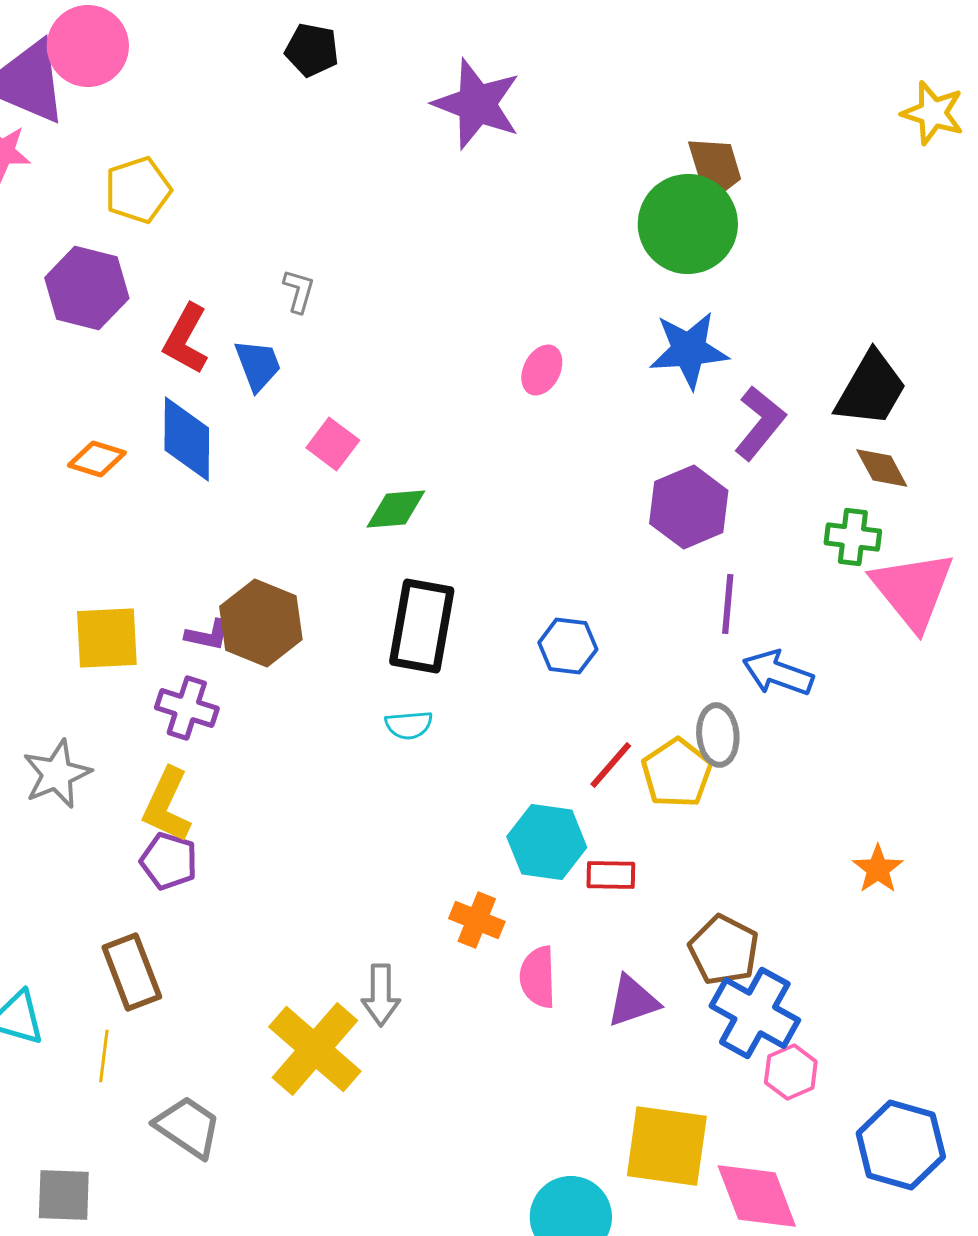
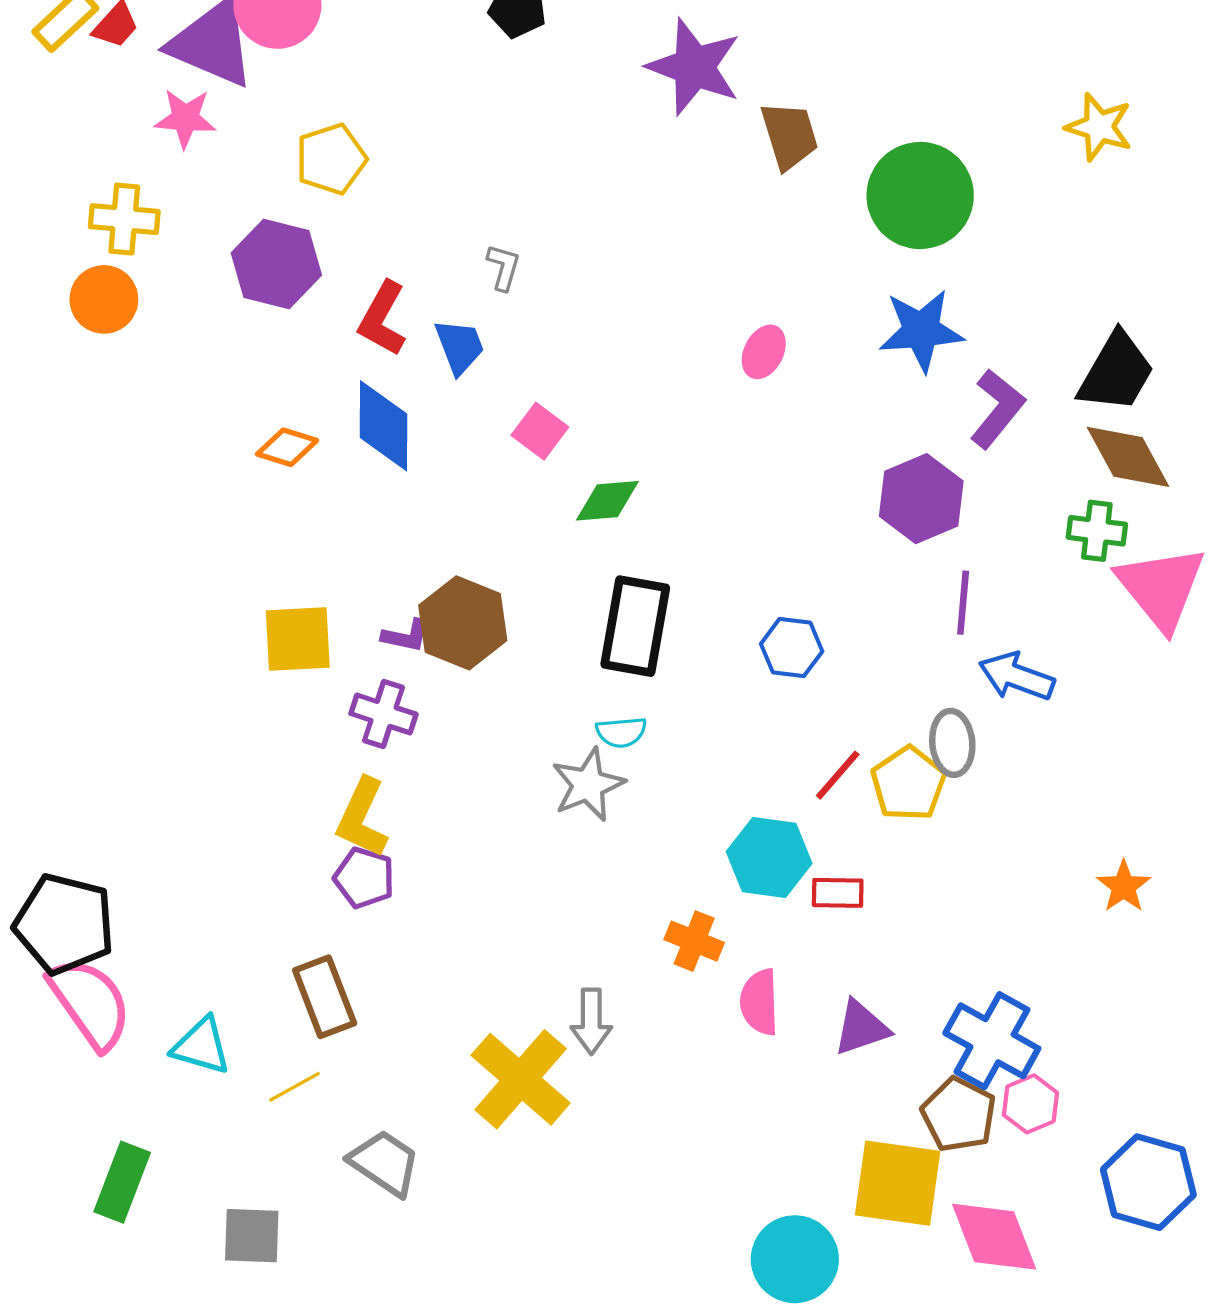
yellow star: (933, 113) -> (1099, 127), moved
brown trapezoid: (715, 168) -> (789, 136), moved
brown diamond: (882, 468) -> (1128, 457), size x1.5
gray star: (57, 774) -> (588, 785), moved
brown pentagon: (724, 950) -> (959, 1115), moved
yellow line: (104, 1056) -> (295, 1087), turned 54

